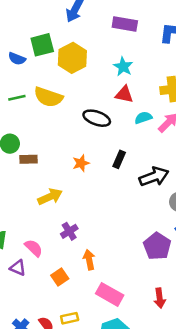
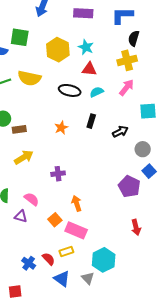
green square: (42, 45) -> (20, 37), turned 30
yellow hexagon: (72, 58) -> (58, 50), moved
cyan semicircle: (143, 118) -> (97, 92), moved
black arrow: (154, 177) -> (120, 132), size x0.7
yellow arrow: (50, 197) -> (24, 157), moved
purple cross: (69, 231) -> (58, 174), moved, turned 32
pink rectangle: (110, 294) -> (76, 230), moved

